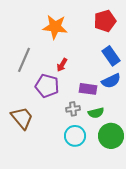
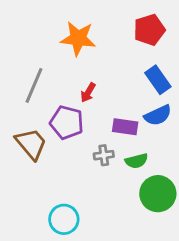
brown trapezoid: (22, 118) -> (31, 144), moved
cyan circle: (75, 136) -> (64, 219), moved

